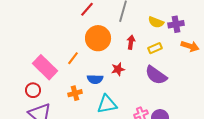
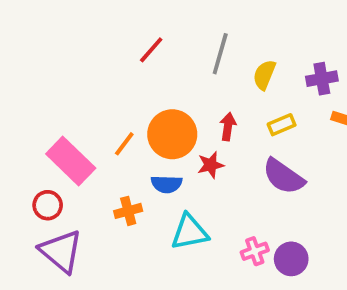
yellow semicircle: (156, 22) -> (264, 75), moved, turned 91
orange circle: (98, 38) -> (172, 134), moved
red arrow: (131, 42) -> (228, 127), moved

